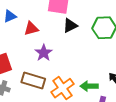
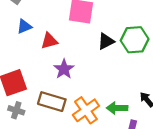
black triangle: (70, 26) -> (106, 41), moved

